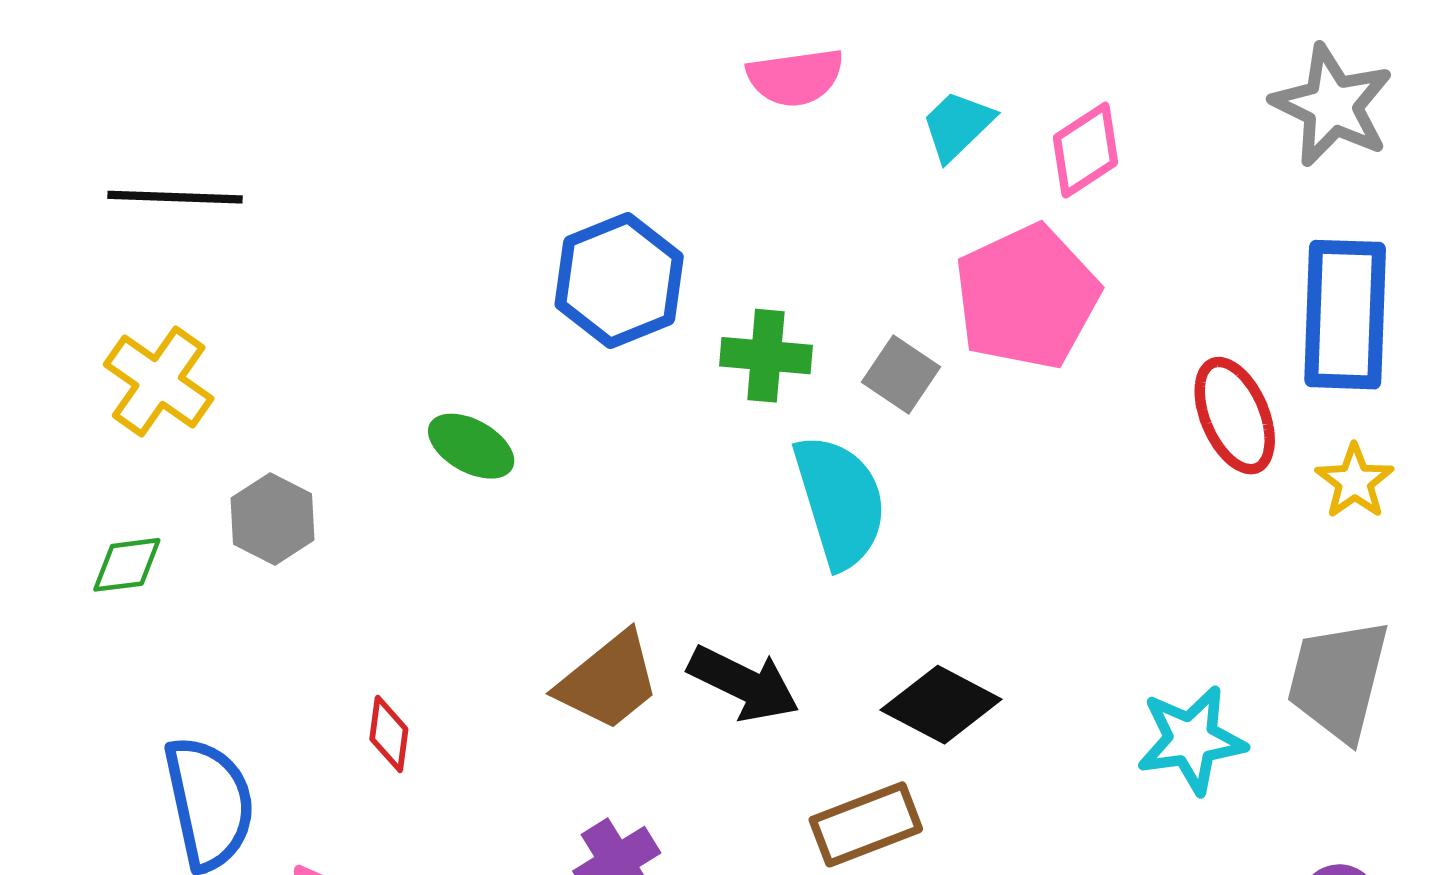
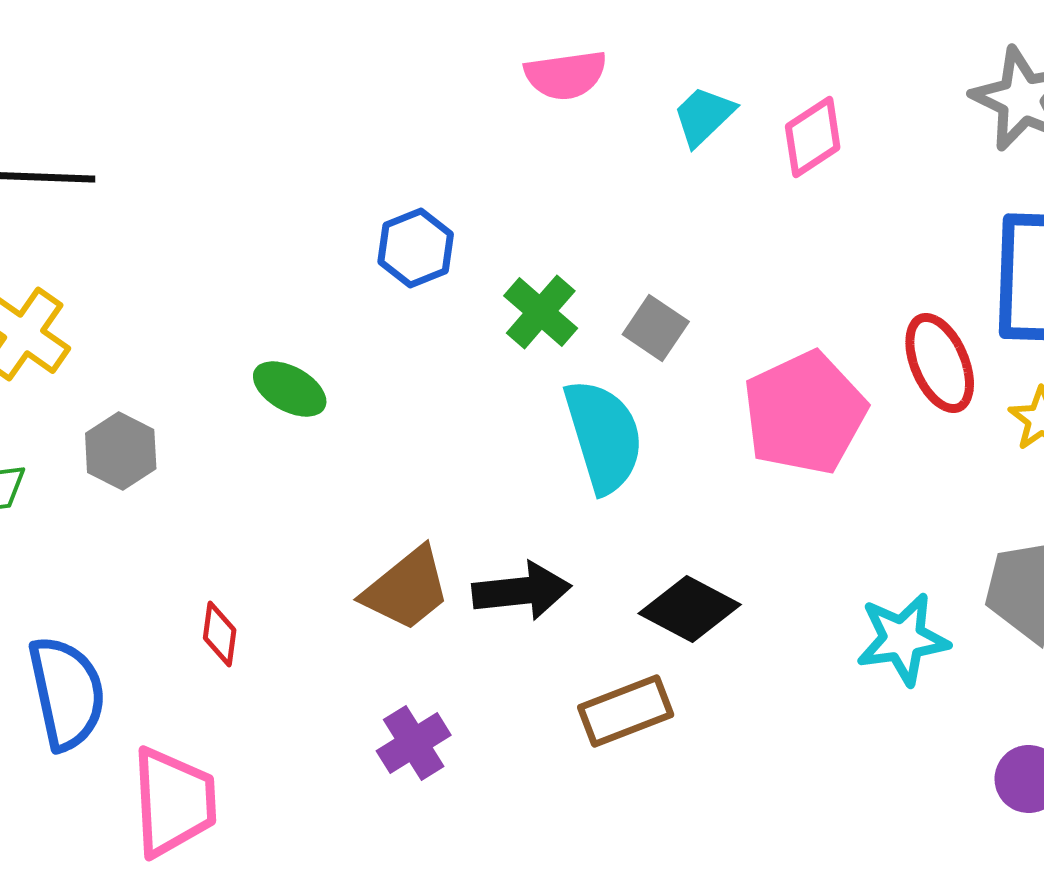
blue hexagon: (619, 280) -> (416, 248), size x0.7
pink pentagon: (1027, 297) -> (805, 413), moved
green cross: (766, 356) -> (541, 312), turned 36
black arrow: (744, 683) -> (522, 591), turned -32

